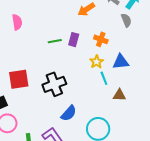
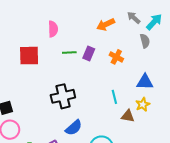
pink semicircle: (17, 22) -> (53, 29), moved
yellow star: (97, 62) -> (143, 104), moved
blue triangle: (121, 62) -> (145, 82), moved
red square: (19, 79) -> (29, 56), moved

